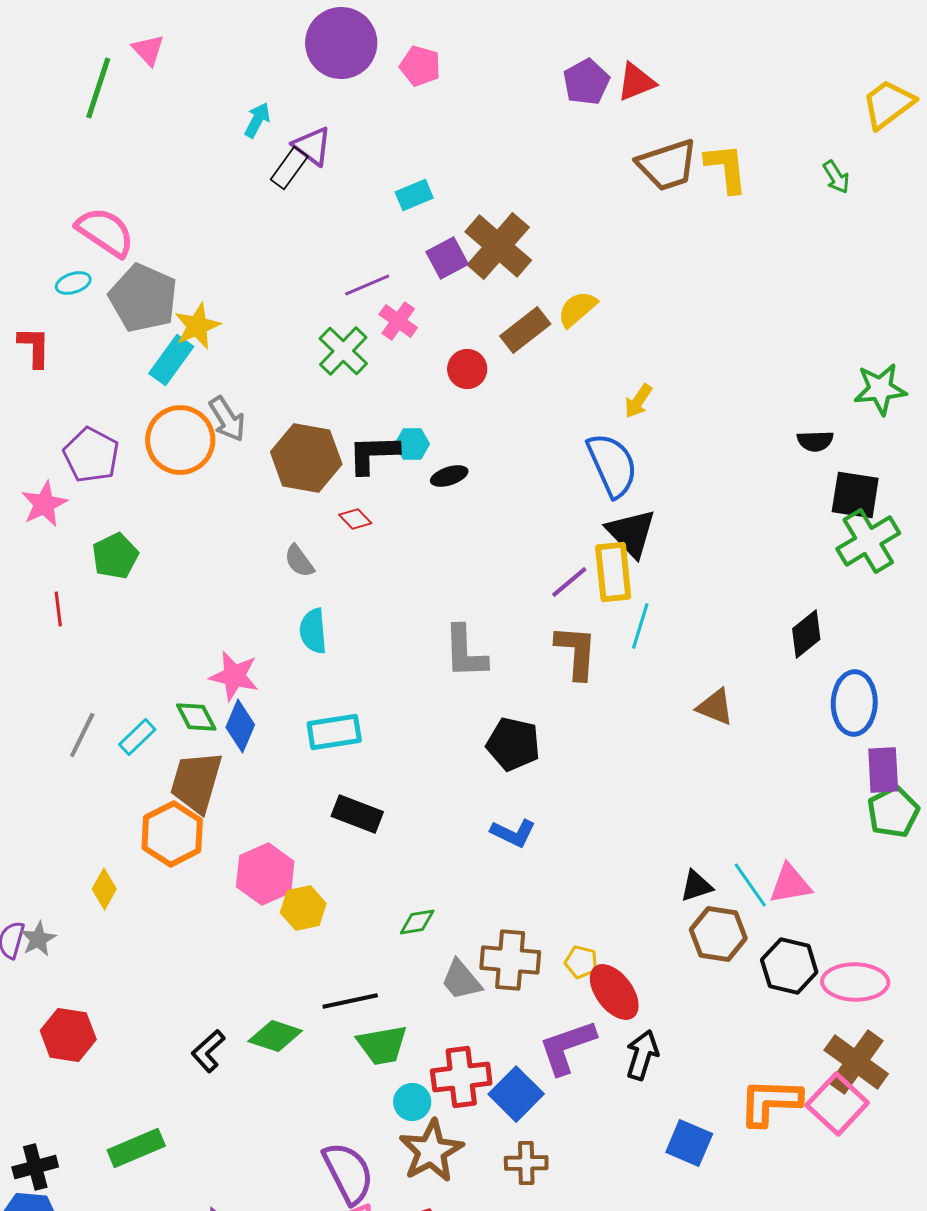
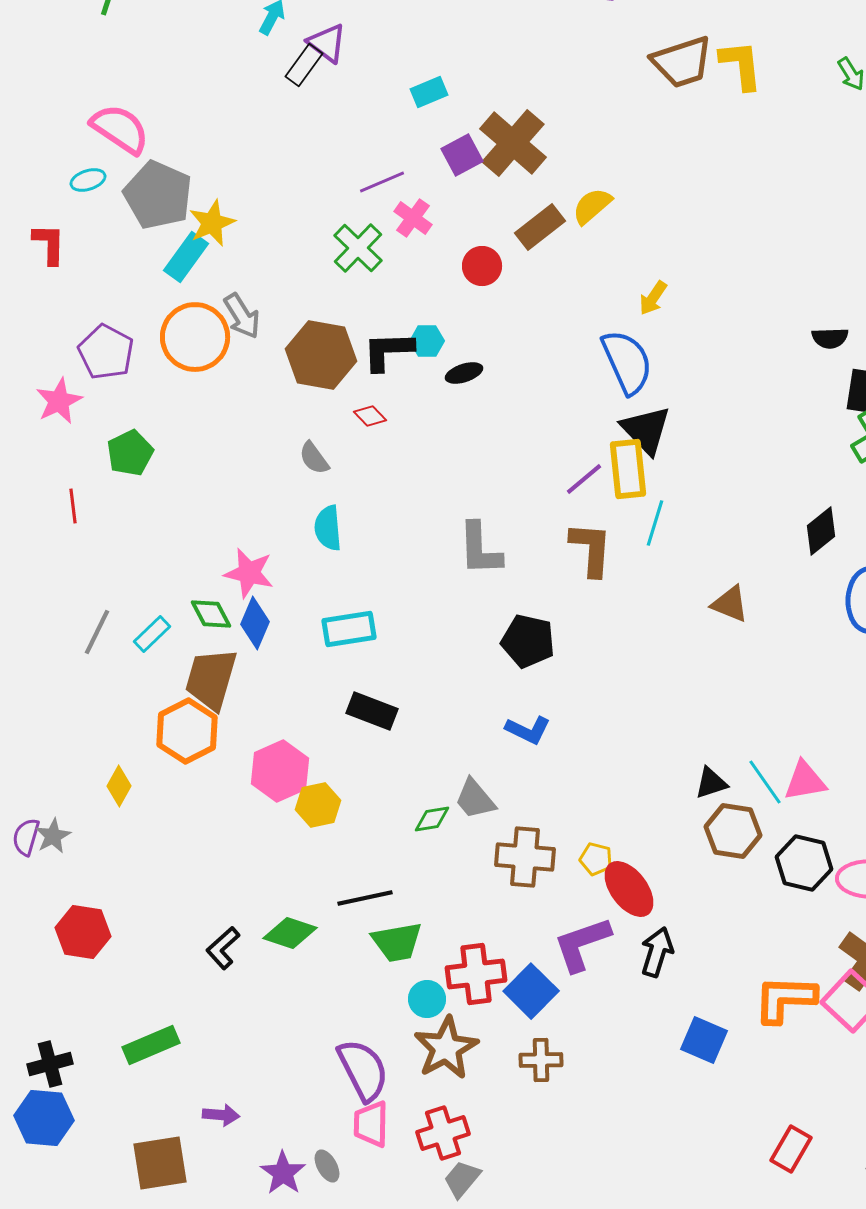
gray trapezoid: (461, 980) -> (475, 799), moved

